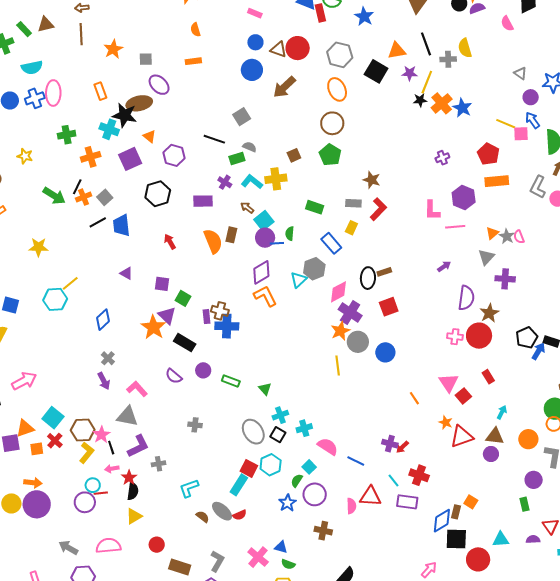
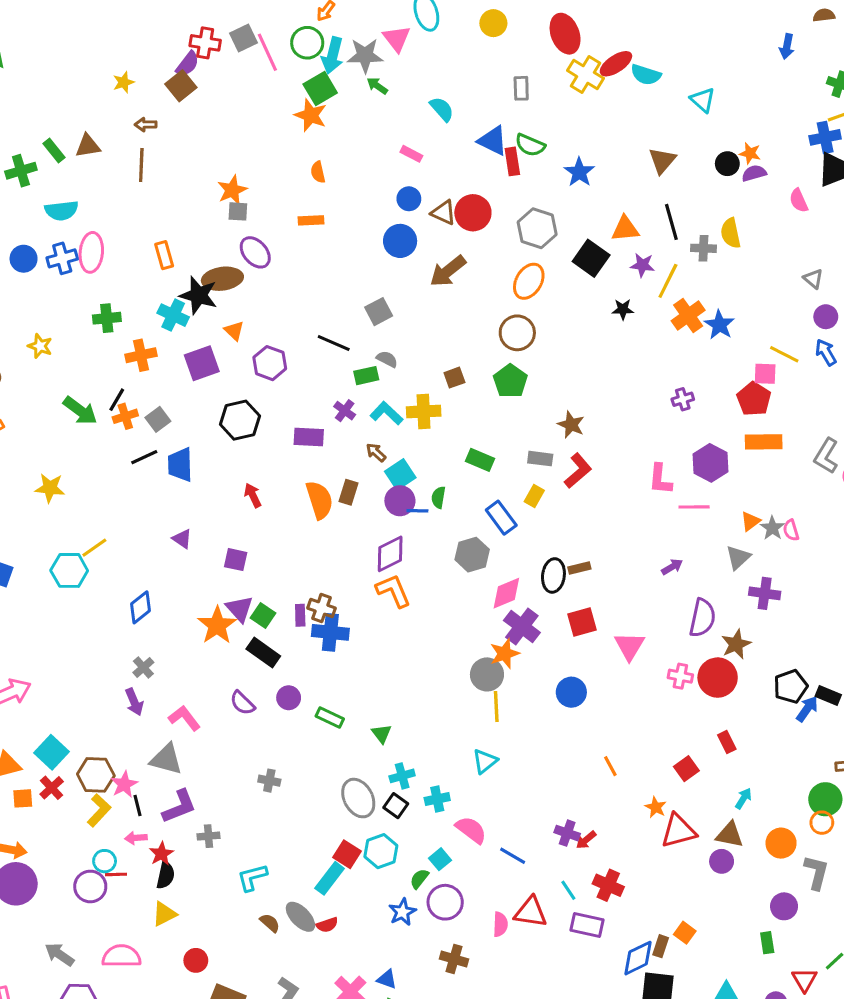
orange star: (113, 49) -> (232, 190), moved
orange ellipse: (337, 89) -> (529, 281), turned 50
black star: (420, 100) -> (623, 309), moved
pink square: (521, 134) -> (765, 374), moved
cyan triangle: (299, 280) -> (485, 761), moved
green square: (183, 298) -> (263, 615), moved
gray circle: (358, 342) -> (487, 674), moved
pink triangle: (449, 383) -> (629, 646), moved

